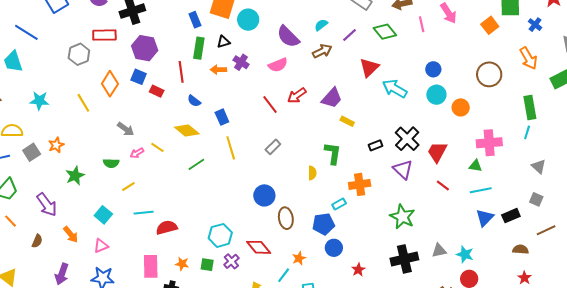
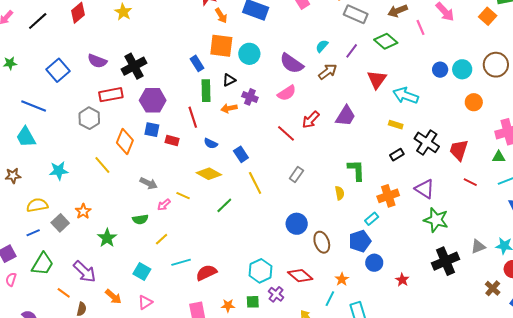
cyan circle: (436, 95) -> (462, 69), moved
yellow rectangle: (347, 121) -> (396, 125), moved
purple triangle: (403, 170) -> (425, 189), moved
orange line: (10, 221) -> (64, 293), moved

